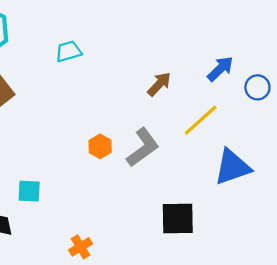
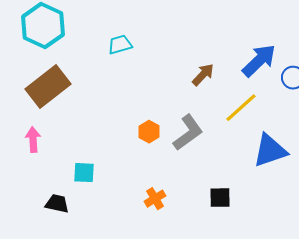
blue arrow: (220, 69) -> (259, 61), size x1.4
black square: (178, 218) -> (220, 198), size x0.7
orange cross: (81, 247) -> (155, 199), moved

